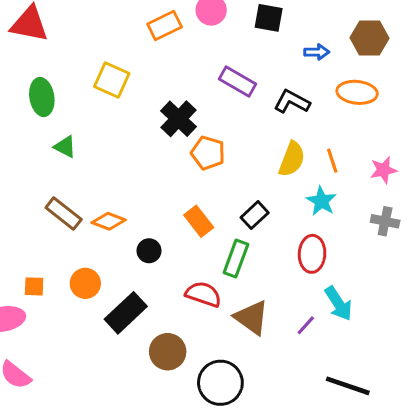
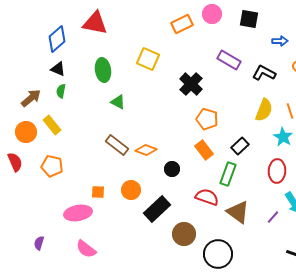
orange pentagon: (208, 153) -> (207, 119), moved

